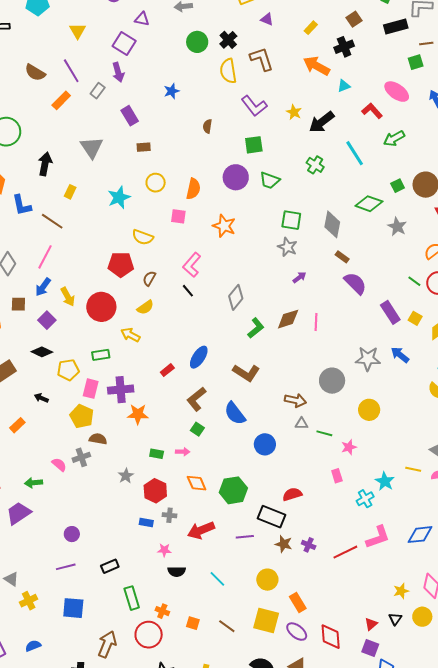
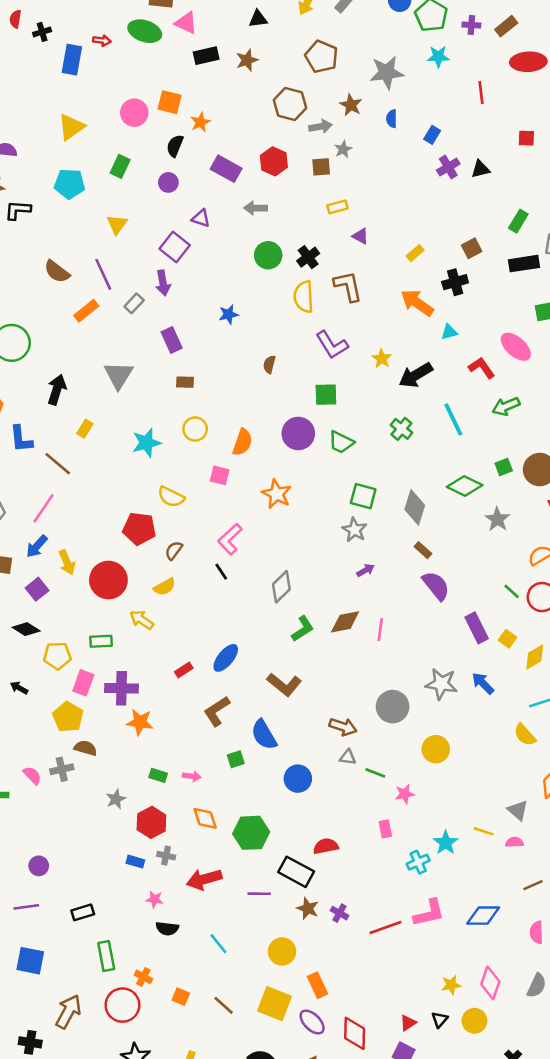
green square: (197, 429) -> (236, 759), moved, turned 32

